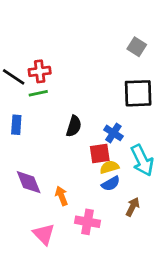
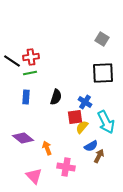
blue rectangle: (16, 125) -> (26, 97), moved
yellow semicircle: (109, 167) -> (82, 127), turned -32
purple diamond: (29, 182) -> (23, 138), turned -30
blue semicircle: (111, 184) -> (91, 146), moved

